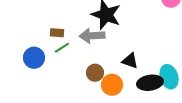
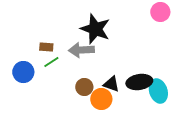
black triangle: (130, 61) -> (111, 84), moved
black ellipse: (150, 83) -> (139, 82), moved

